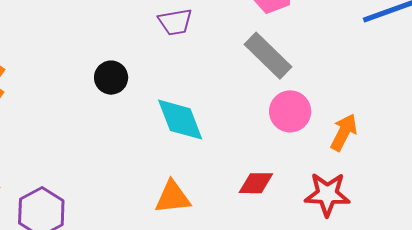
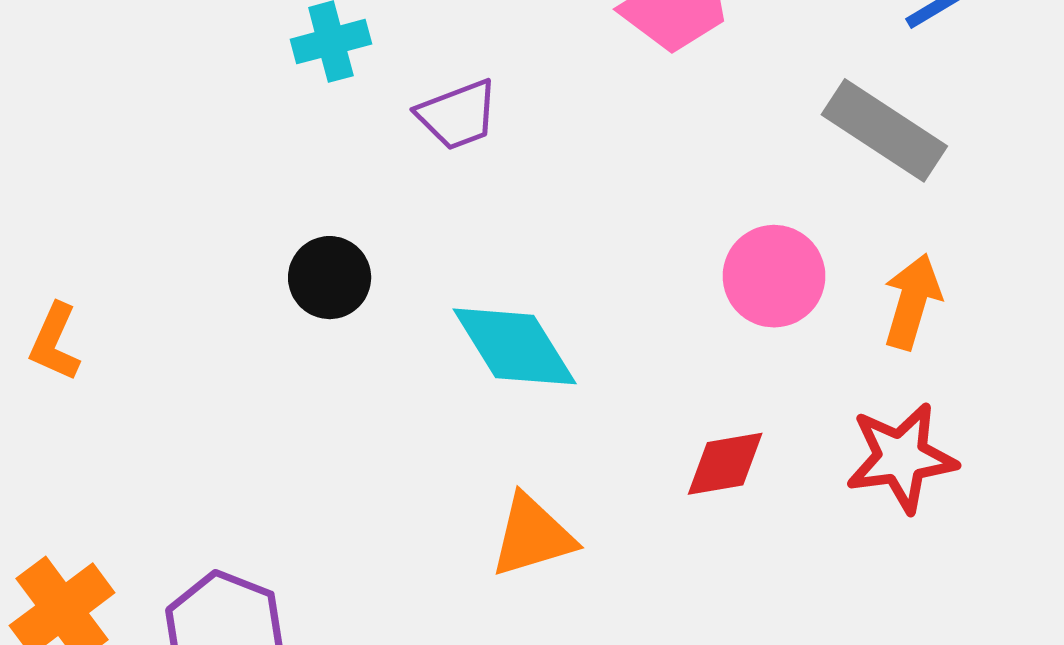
gray rectangle: (268, 56) -> (884, 130), moved

